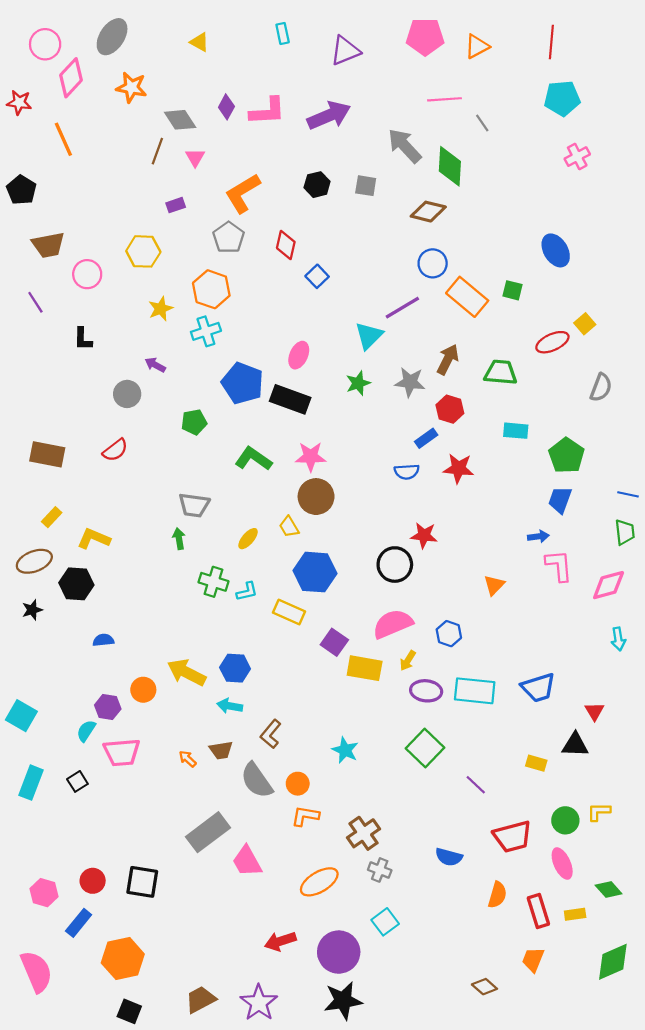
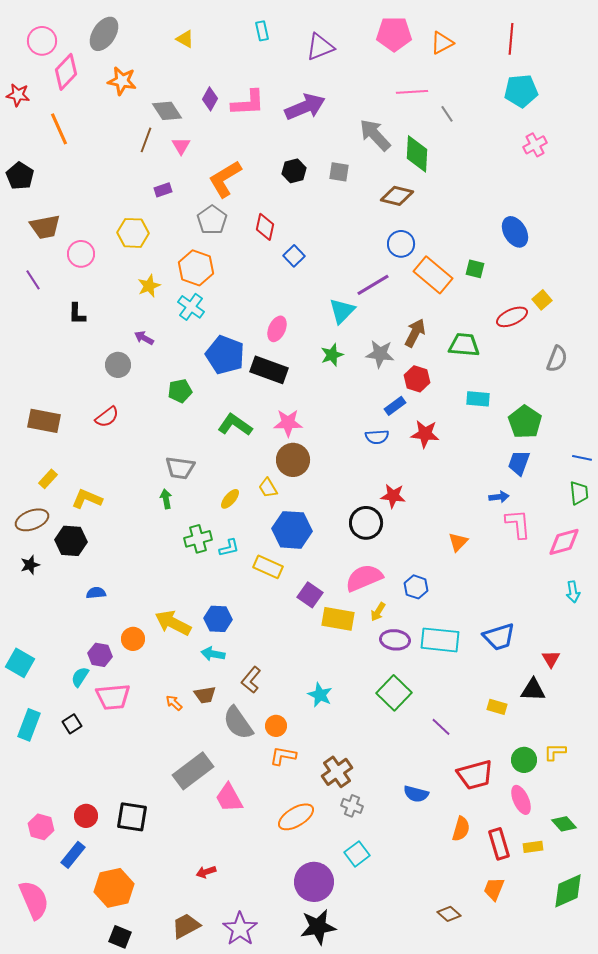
cyan cross: (206, 331) -> (191, 307), turned -36
green cross: (213, 582) -> (198, 539), turned -32
red arrow: (280, 941) -> (206, 872), moved, size x0.7

